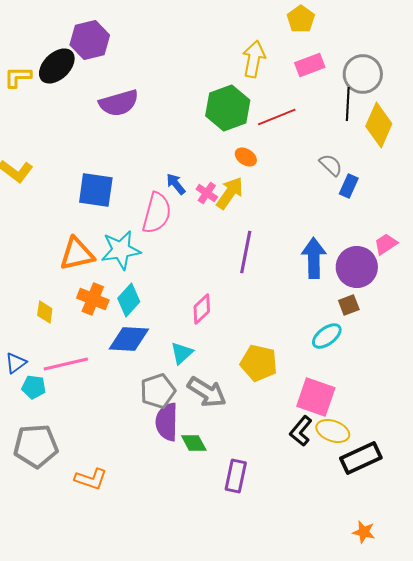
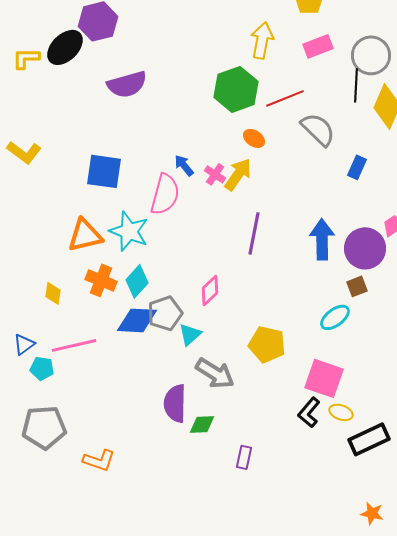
gray semicircle: (331, 165) -> (318, 129), moved, size x1.5
cyan star: (121, 250) -> (129, 231), turned 30
gray pentagon: (158, 391) -> (165, 313), moved
yellow ellipse: (333, 431) -> (341, 412), size x0.7
green diamond: (194, 443) -> (202, 424), turned -64
purple rectangle: (236, 476) -> (244, 457), size x0.7

